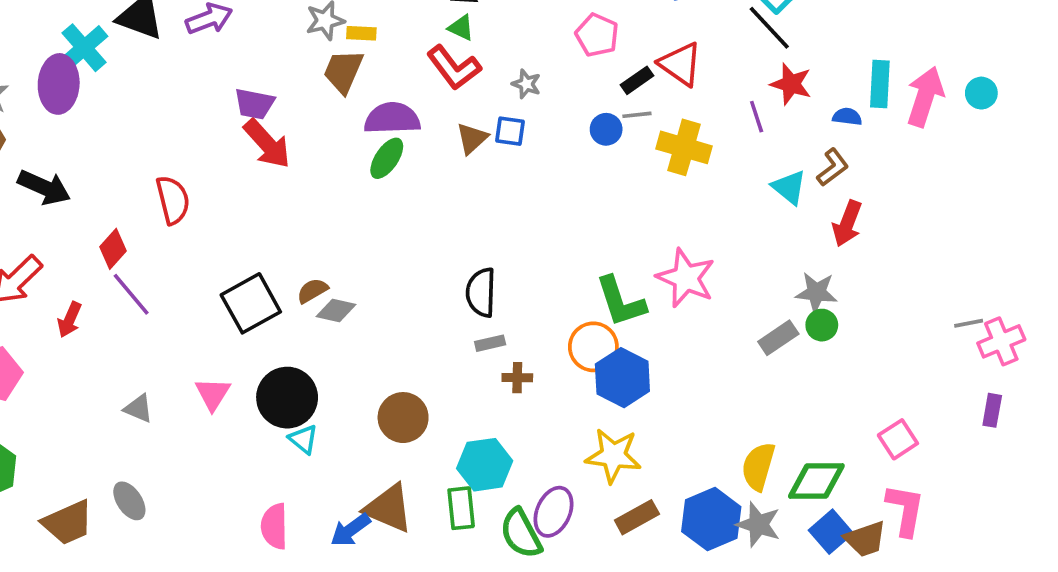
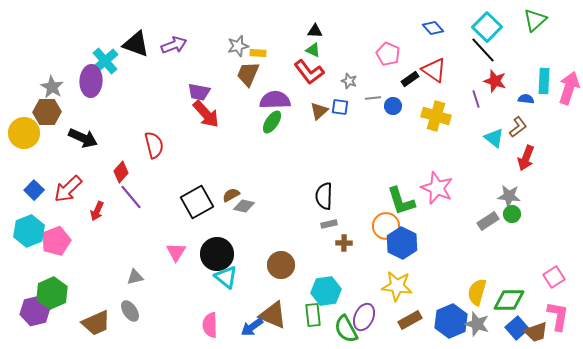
gray line: (637, 115) -> (373, 98), moved
gray triangle: (138, 408) -> (135, 277), moved, turned -36
cyan triangle: (303, 439) -> (226, 277), size x1.4

